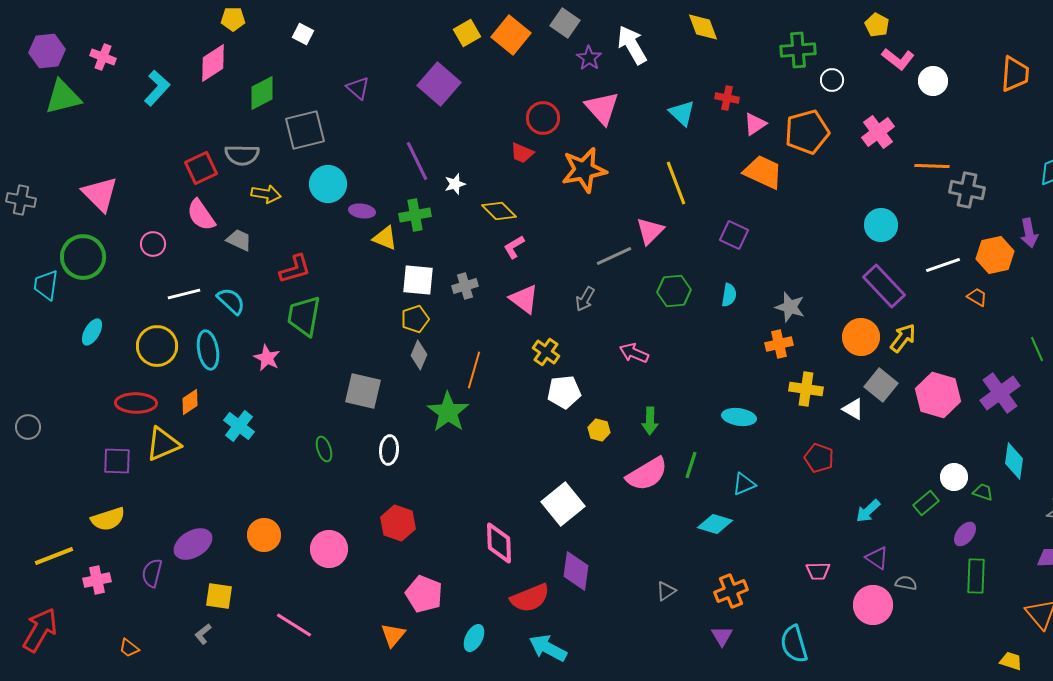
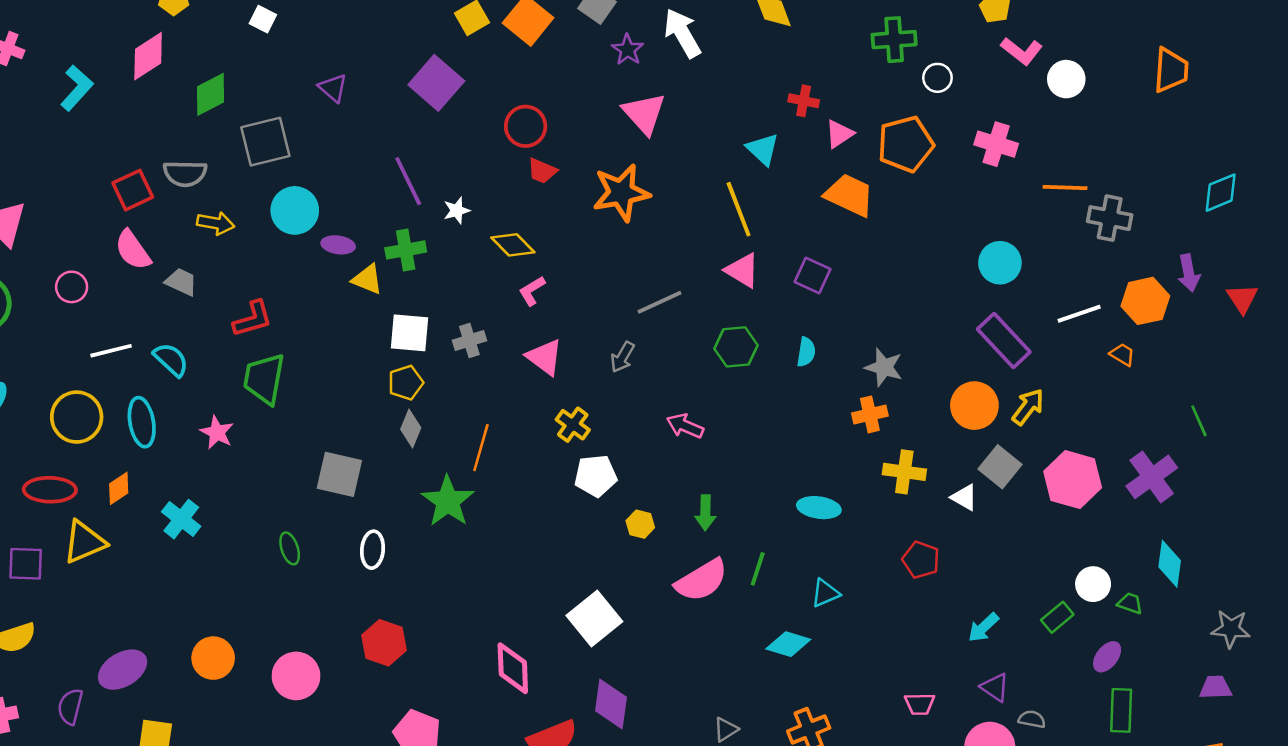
cyan triangle: (682, 113) -> (763, 149), moved
red circle: (543, 118) -> (526, 126), moved
pink cross: (878, 132) -> (996, 144), turned -36
pink triangle: (650, 231) -> (742, 270), moved, turned -44

